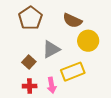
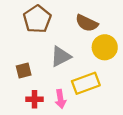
brown square: (29, 62) -> (24, 71), moved, turned 32

